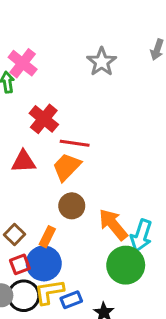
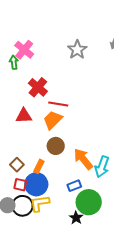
red square: (20, 264) -> (20, 185), turned 32
green circle: (126, 265) -> (89, 202), moved
blue rectangle: (71, 300) -> (74, 186), moved

